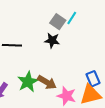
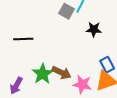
black star: (52, 40) -> (94, 29), moved

